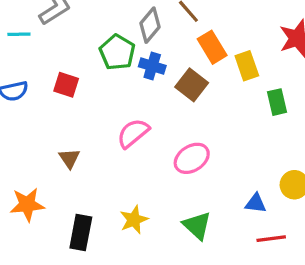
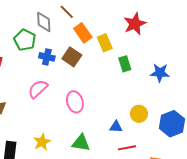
gray diamond: (150, 25) -> (44, 22), turned -40
blue cross: (152, 66) -> (47, 57), moved
pink ellipse: (192, 158) -> (75, 102), turned -70
green triangle: (197, 226) -> (81, 143), turned -30

